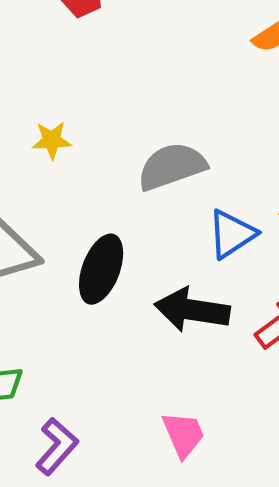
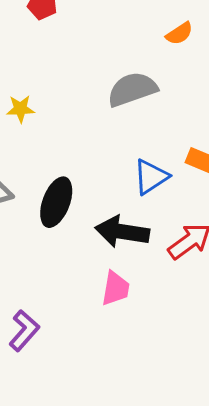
gray semicircle: (172, 166) -> (132, 89), moved
pink trapezoid: (183, 434) -> (116, 288), moved, turned 33

